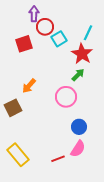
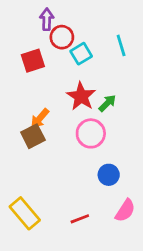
cyan line: (88, 33) -> (121, 45), turned -42
red star: (82, 54) -> (81, 96), moved
brown square: (13, 108) -> (33, 136), moved
pink semicircle: (78, 149) -> (125, 211), moved

